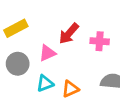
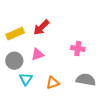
red arrow: (69, 34) -> (41, 27), moved
cyan triangle: (45, 83) -> (26, 79), moved, turned -40

